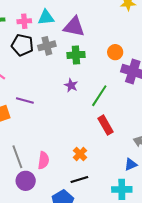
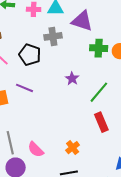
black pentagon: (22, 45) -> (30, 55), moved
green cross: (76, 55) -> (99, 48), moved
pink semicircle: (43, 160) -> (36, 149), turned 120

